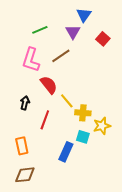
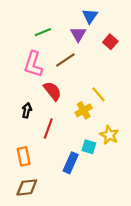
yellow line: (67, 101) -> (99, 94), moved
yellow cross: (83, 113) -> (84, 110), moved, turned -35
yellow star: (102, 126) -> (109, 135), turned -30

